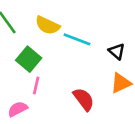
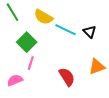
black triangle: (117, 51) -> (90, 32), moved

